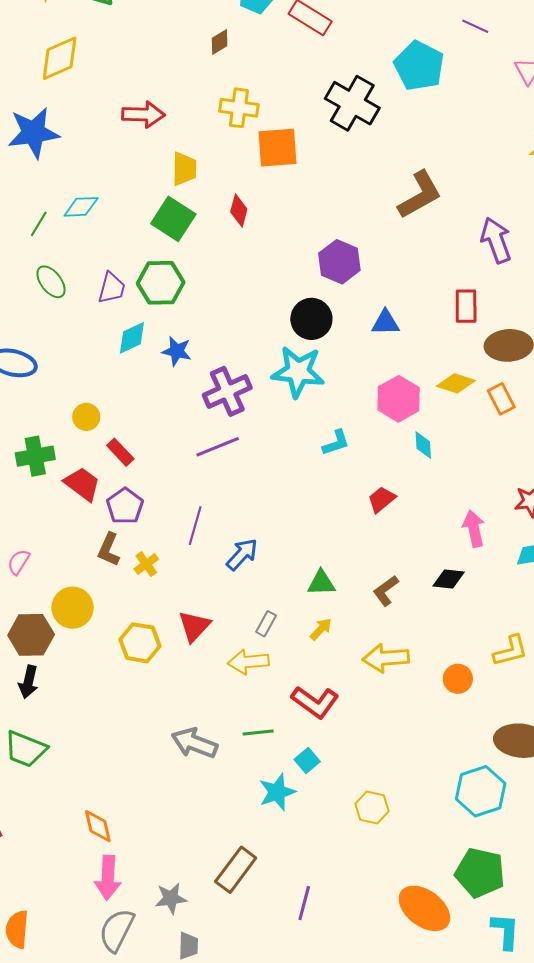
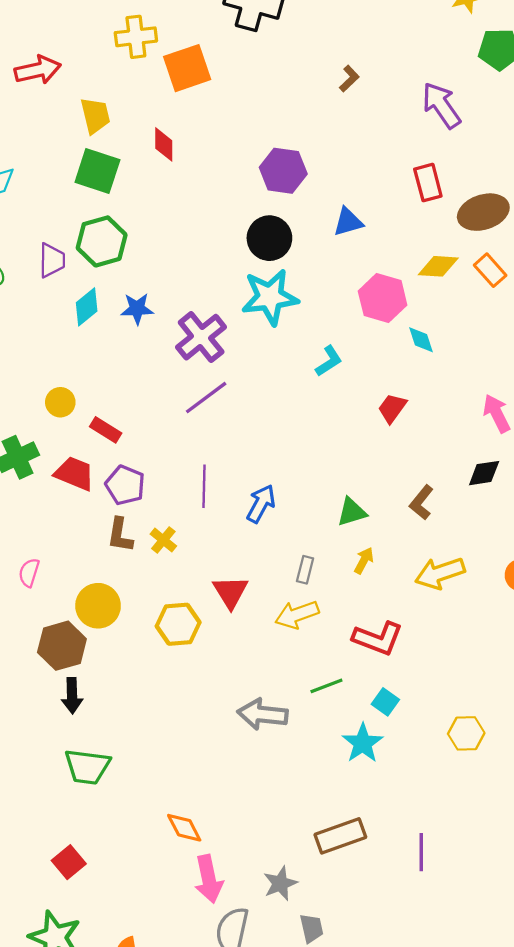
brown L-shape: (420, 195) -> (349, 79), size x0.5
brown rectangle: (236, 870) -> (340, 836), turned 48

